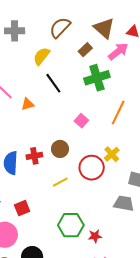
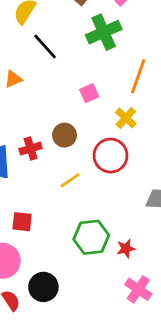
pink square: (81, 121) -> (89, 93), turned 32
yellow cross: (112, 154) -> (126, 118), moved
red square: (22, 208) -> (22, 222), turned 35

